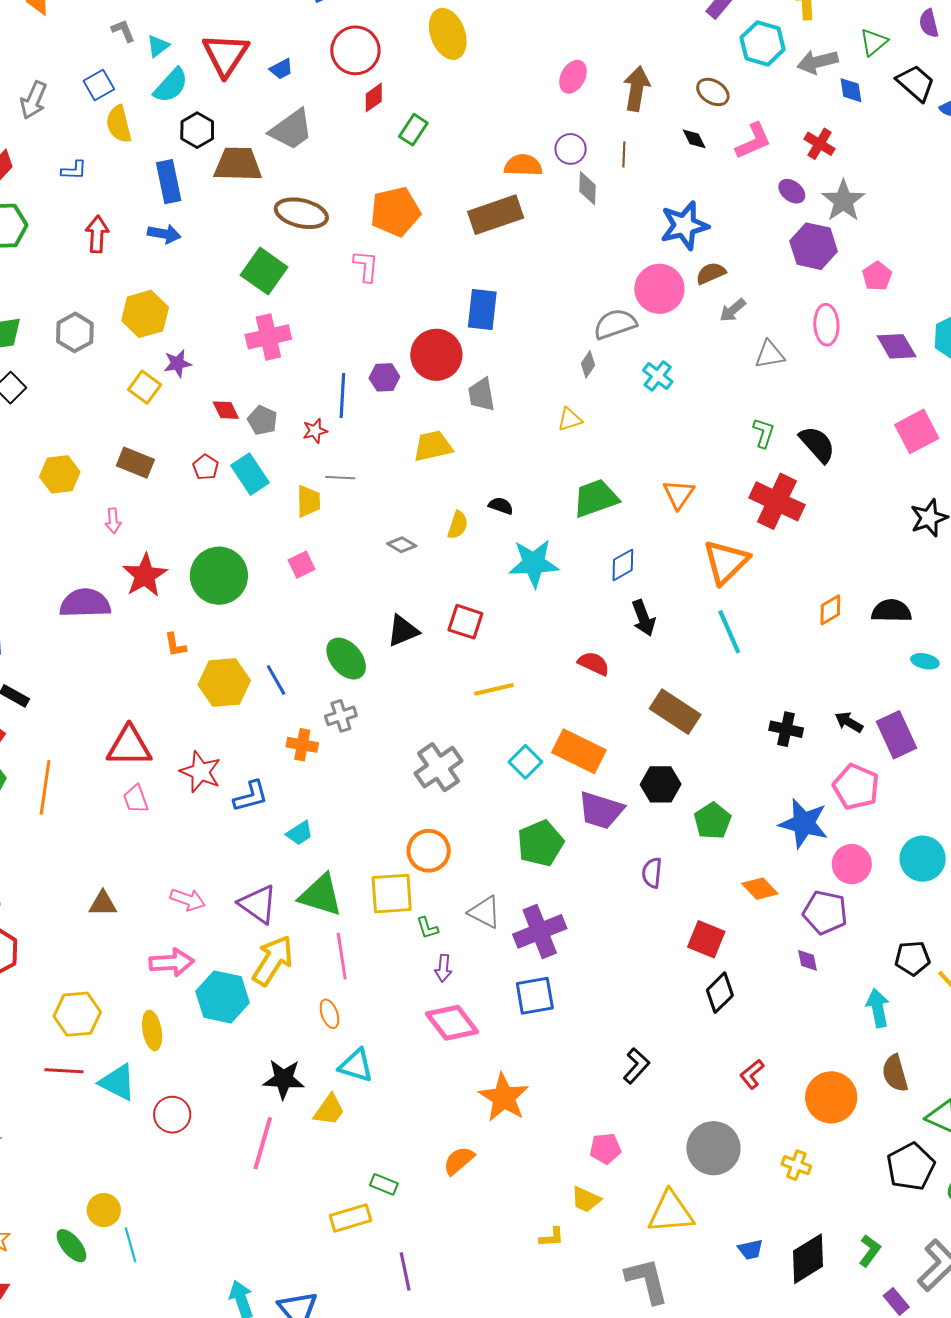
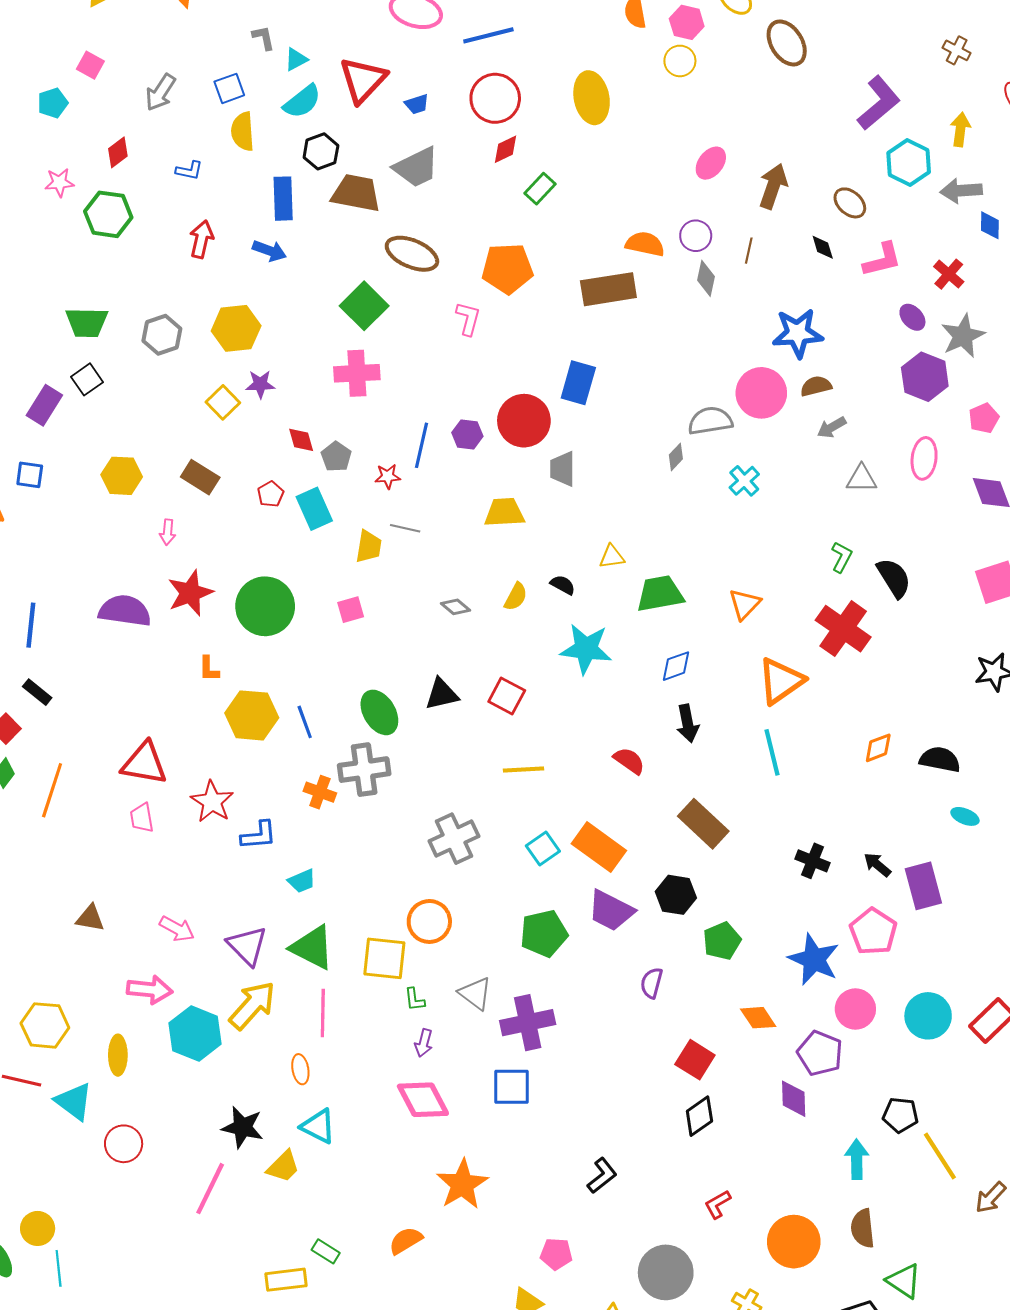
yellow triangle: (570, 419) -> (612, 557), moved
gray cross: (341, 716) -> (364, 770), size x1.6
purple diamond: (807, 960) -> (794, 1099), size x1.5

